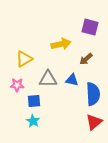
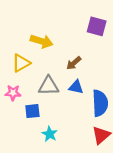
yellow arrow: (61, 44) -> (42, 41), moved, turned 30
brown arrow: (86, 59) -> (74, 63), moved
cyan star: (33, 121) -> (50, 134), moved

